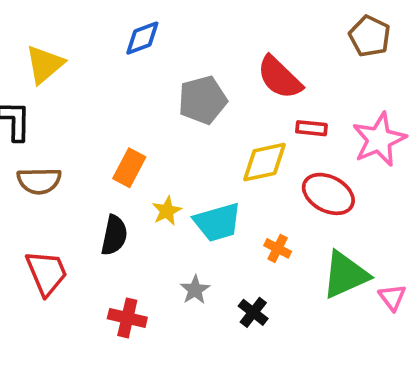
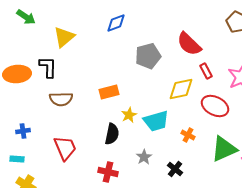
red rectangle: (311, 128) -> (206, 71), turned 56
orange rectangle: (129, 168) -> (109, 92), turned 48
black semicircle: (114, 235) -> (112, 134), moved

